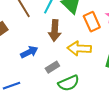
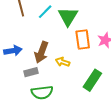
brown arrow: (55, 31) -> (41, 52), moved
yellow arrow: (79, 48) -> (63, 62), size x0.6

